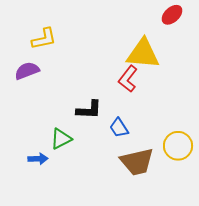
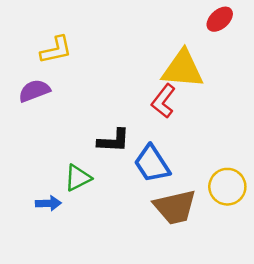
blue trapezoid: (119, 128) -> (152, 164), size x1.5

